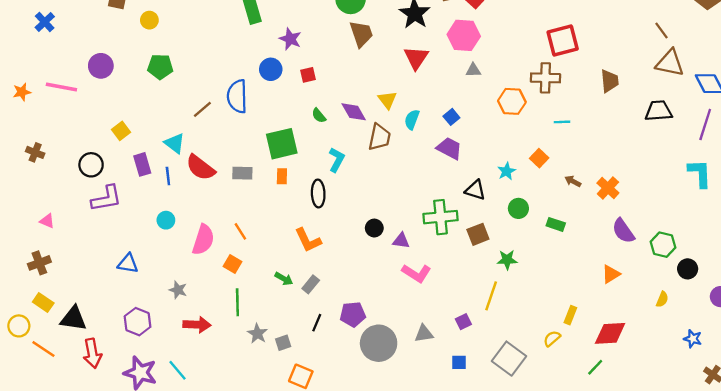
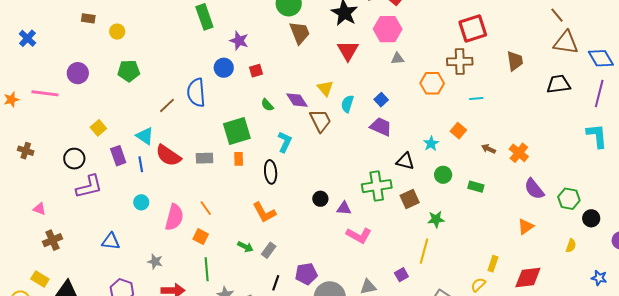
brown trapezoid: (379, 137) -> (320, 121), turned -35
brown cross: (39, 263) -> (52, 240), moved

